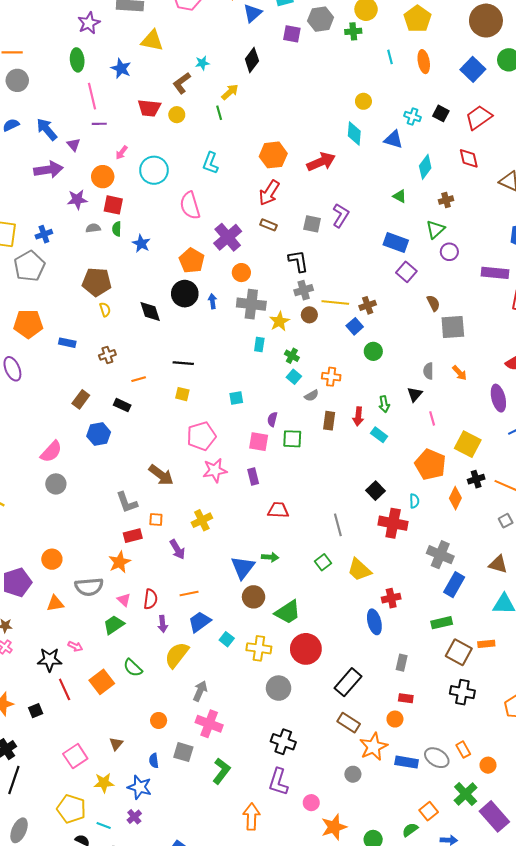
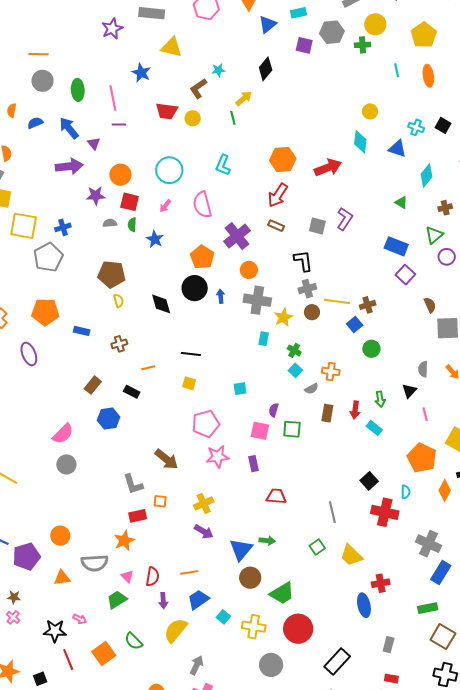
green ellipse: (77, 60) -> (78, 90), moved
pink arrow: (122, 153) -> (165, 206), moved
purple arrow: (177, 549) -> (204, 532), moved, turned -30

